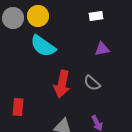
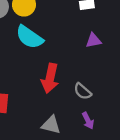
gray semicircle: (92, 83) -> (83, 91), moved

